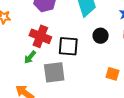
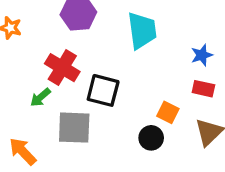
black circle: (101, 36) -> (151, 138), moved
orange square: (112, 74) -> (168, 112), moved

